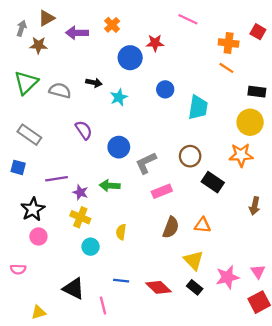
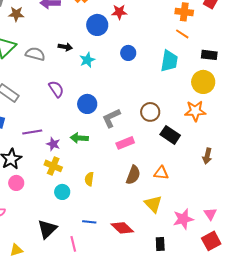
cyan trapezoid: (198, 107) -> (169, 61), moved
black rectangle: (195, 287) -> (160, 244), moved, turned 48
black triangle: (74, 289) -> (47, 229), turned 50

